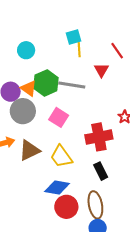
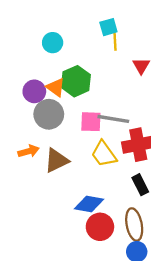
gray line: (72, 85) -> (113, 119), moved
pink square: (59, 117) -> (91, 122), turned -30
yellow trapezoid: (61, 157) -> (104, 154), moved

